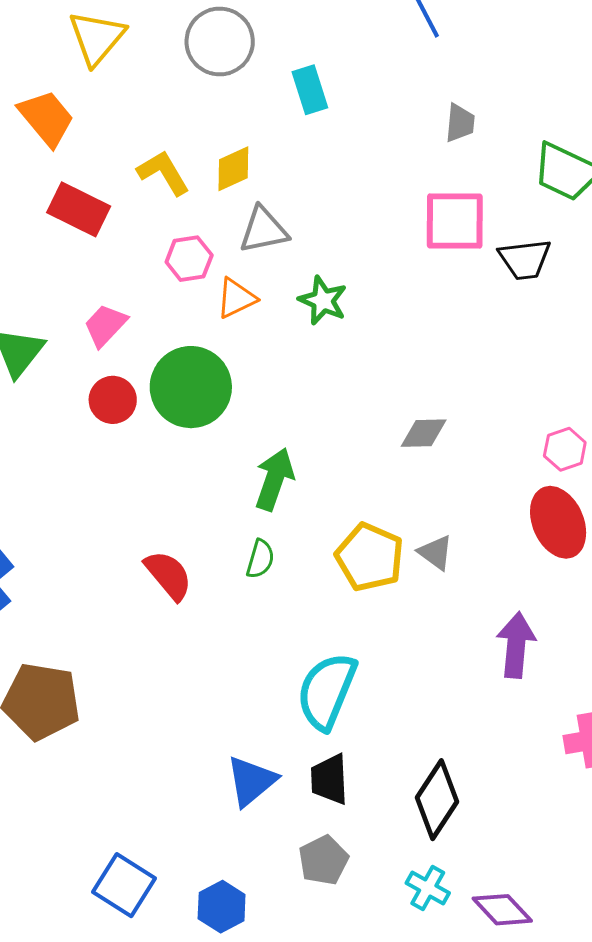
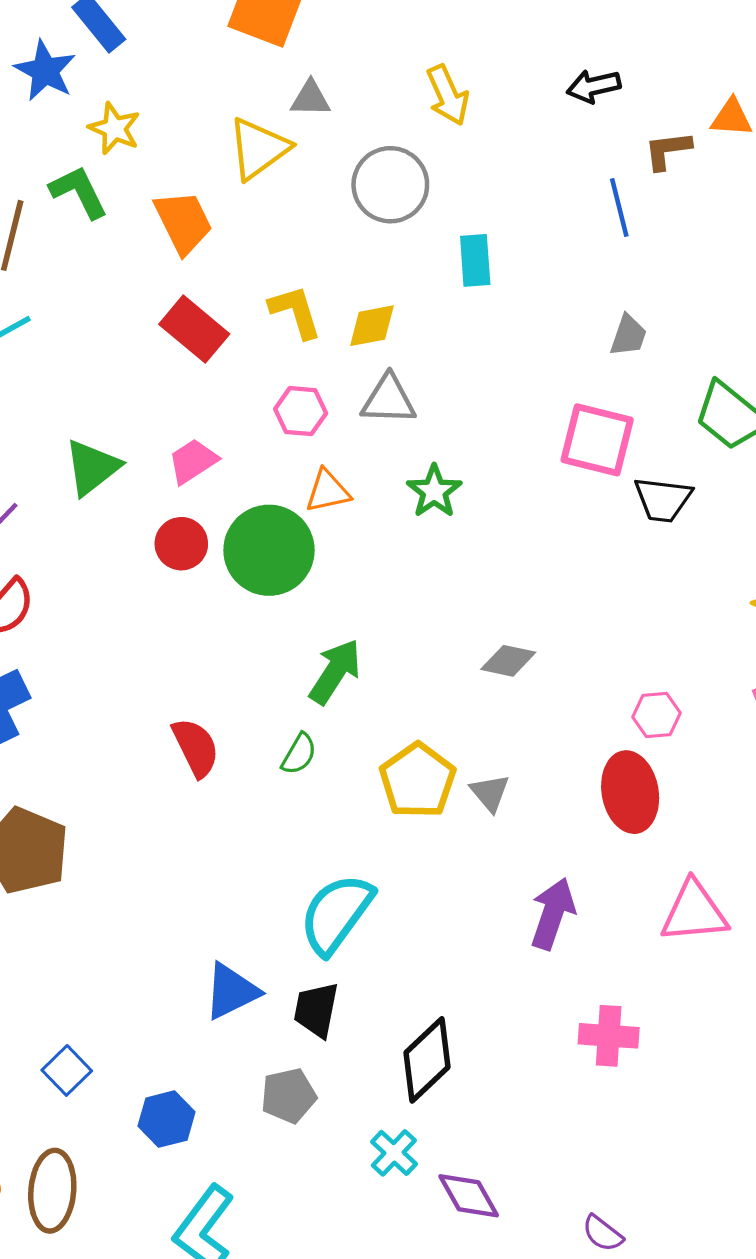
orange triangle: (236, 298) -> (328, 491), moved
blue square: (124, 885) -> (67, 1070), size x0.7

